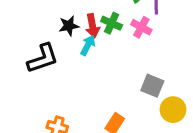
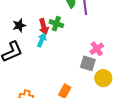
black star: (69, 26) -> (19, 25), moved
pink cross: (141, 27) -> (97, 49), moved, turned 32

